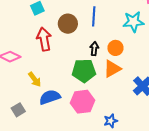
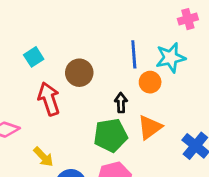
blue line: (94, 16) -> (134, 54), moved
orange circle: (115, 48) -> (150, 82), moved

